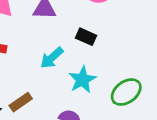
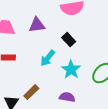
black rectangle: (86, 37) -> (69, 40), turned 32

